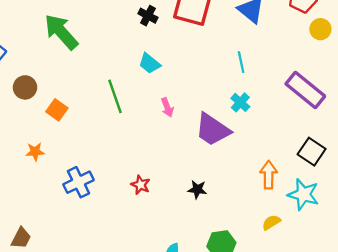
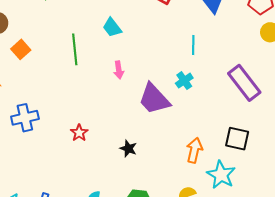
black square: (312, 152) -> (237, 139), turned -35

